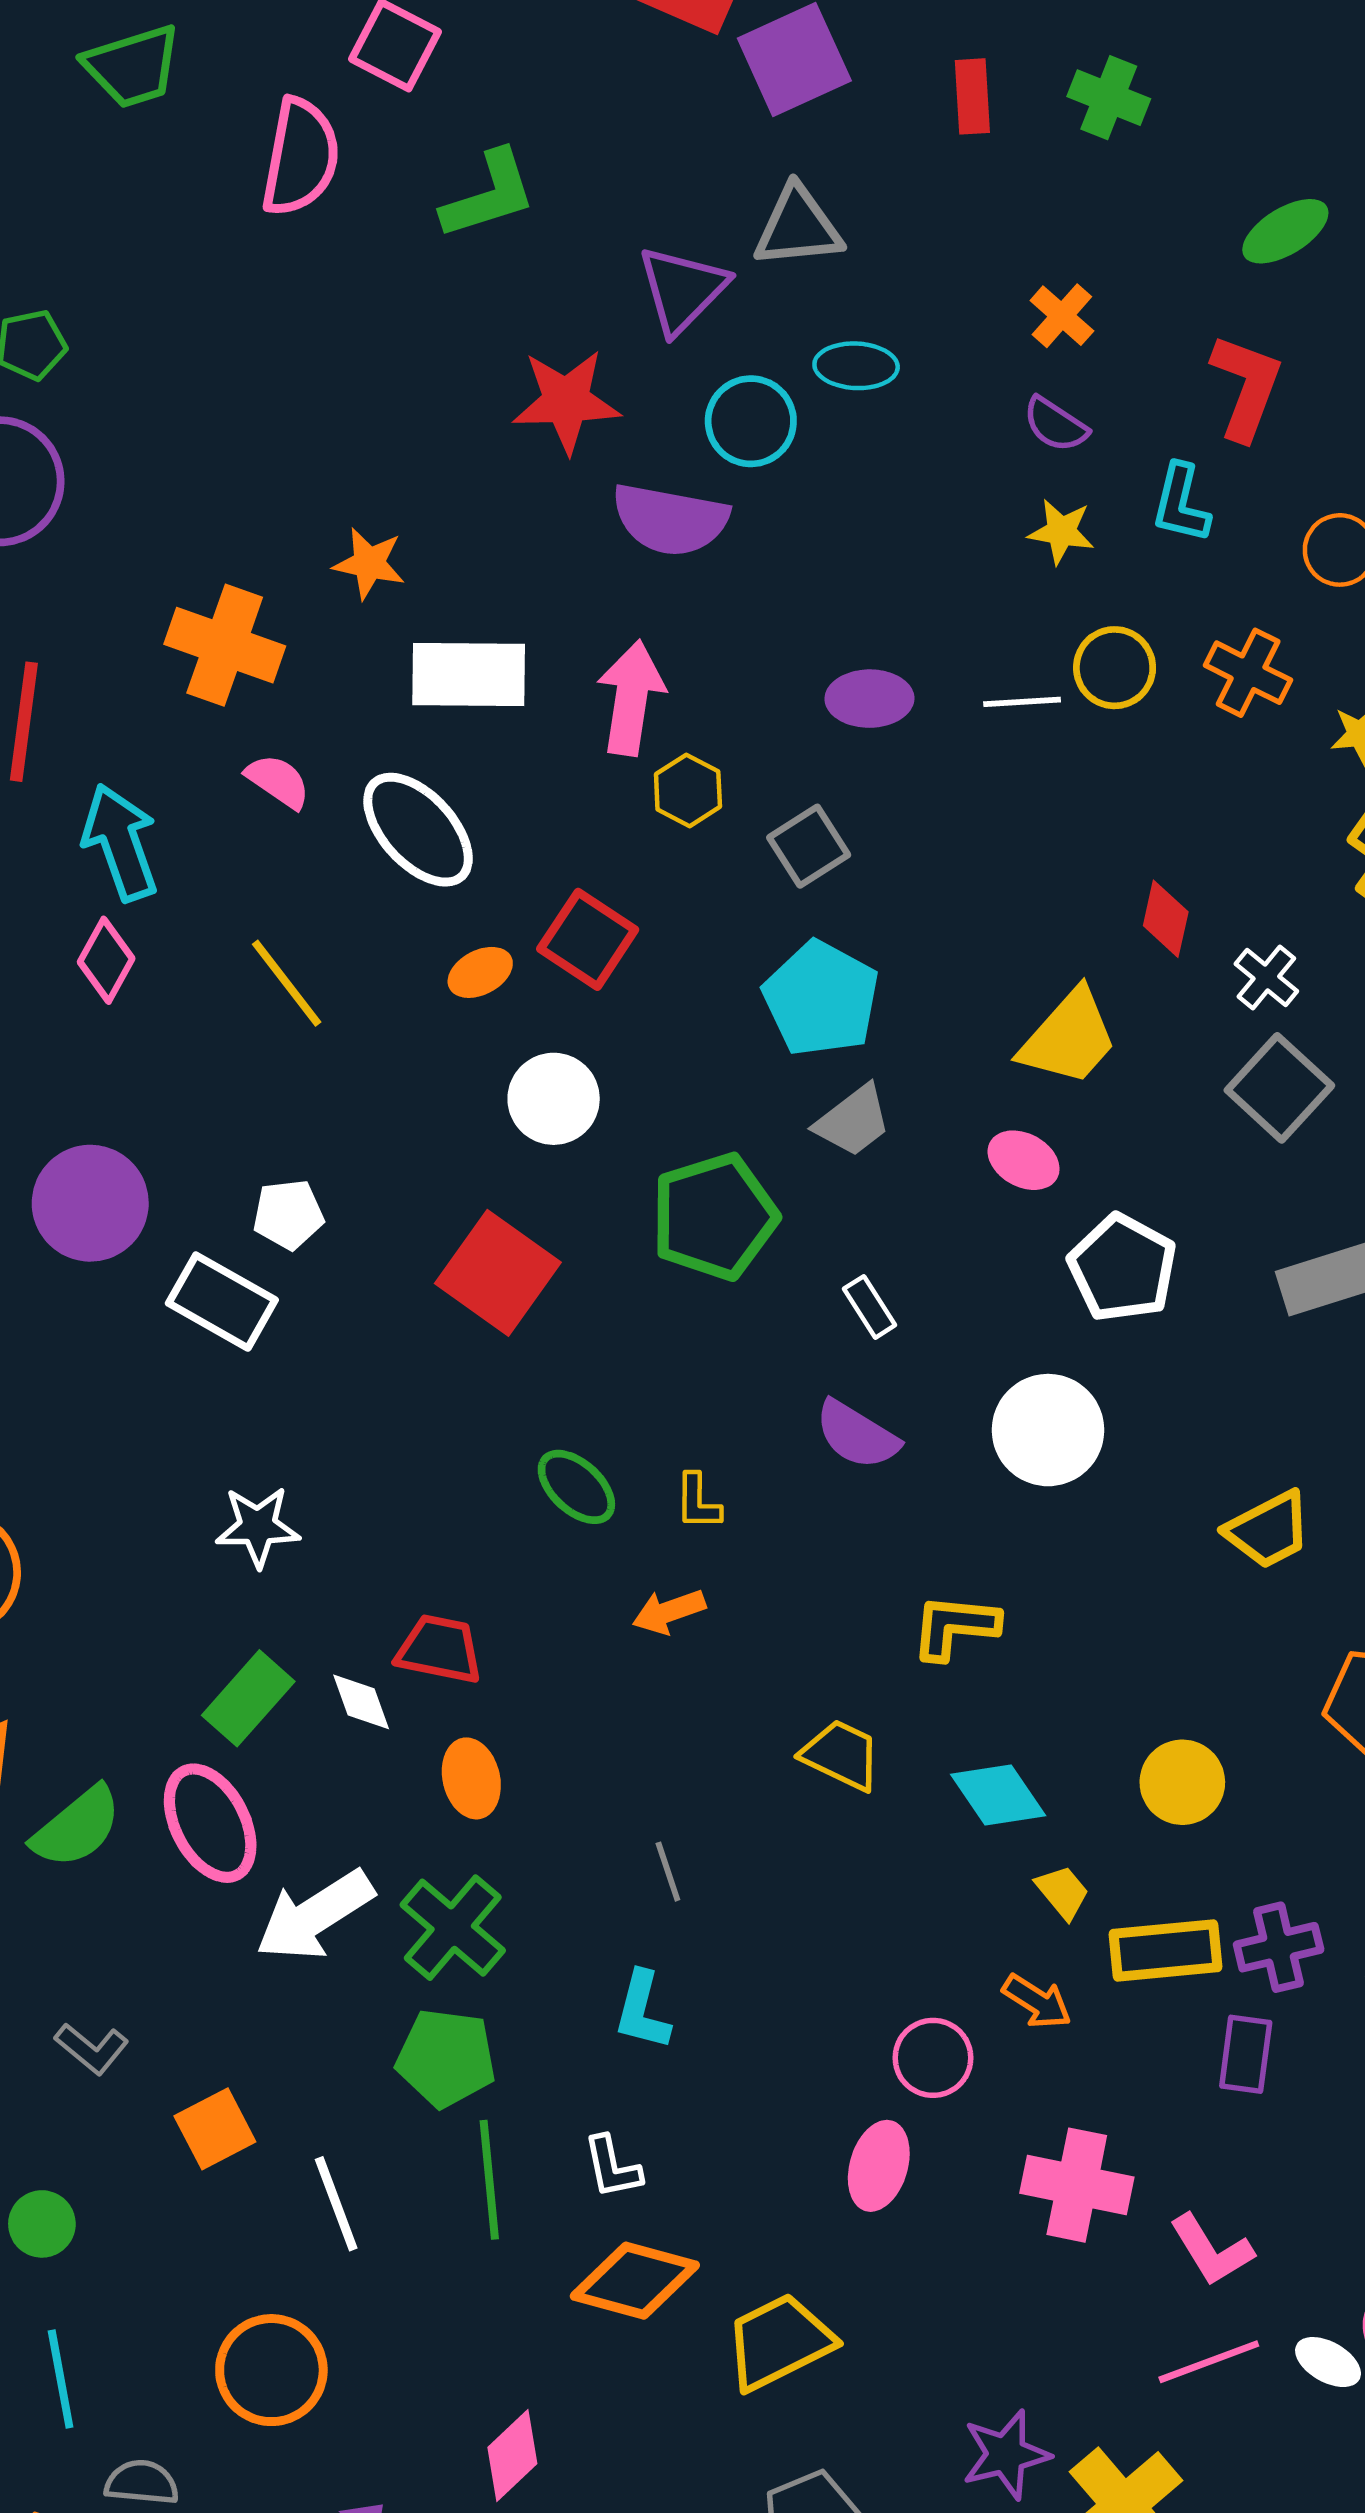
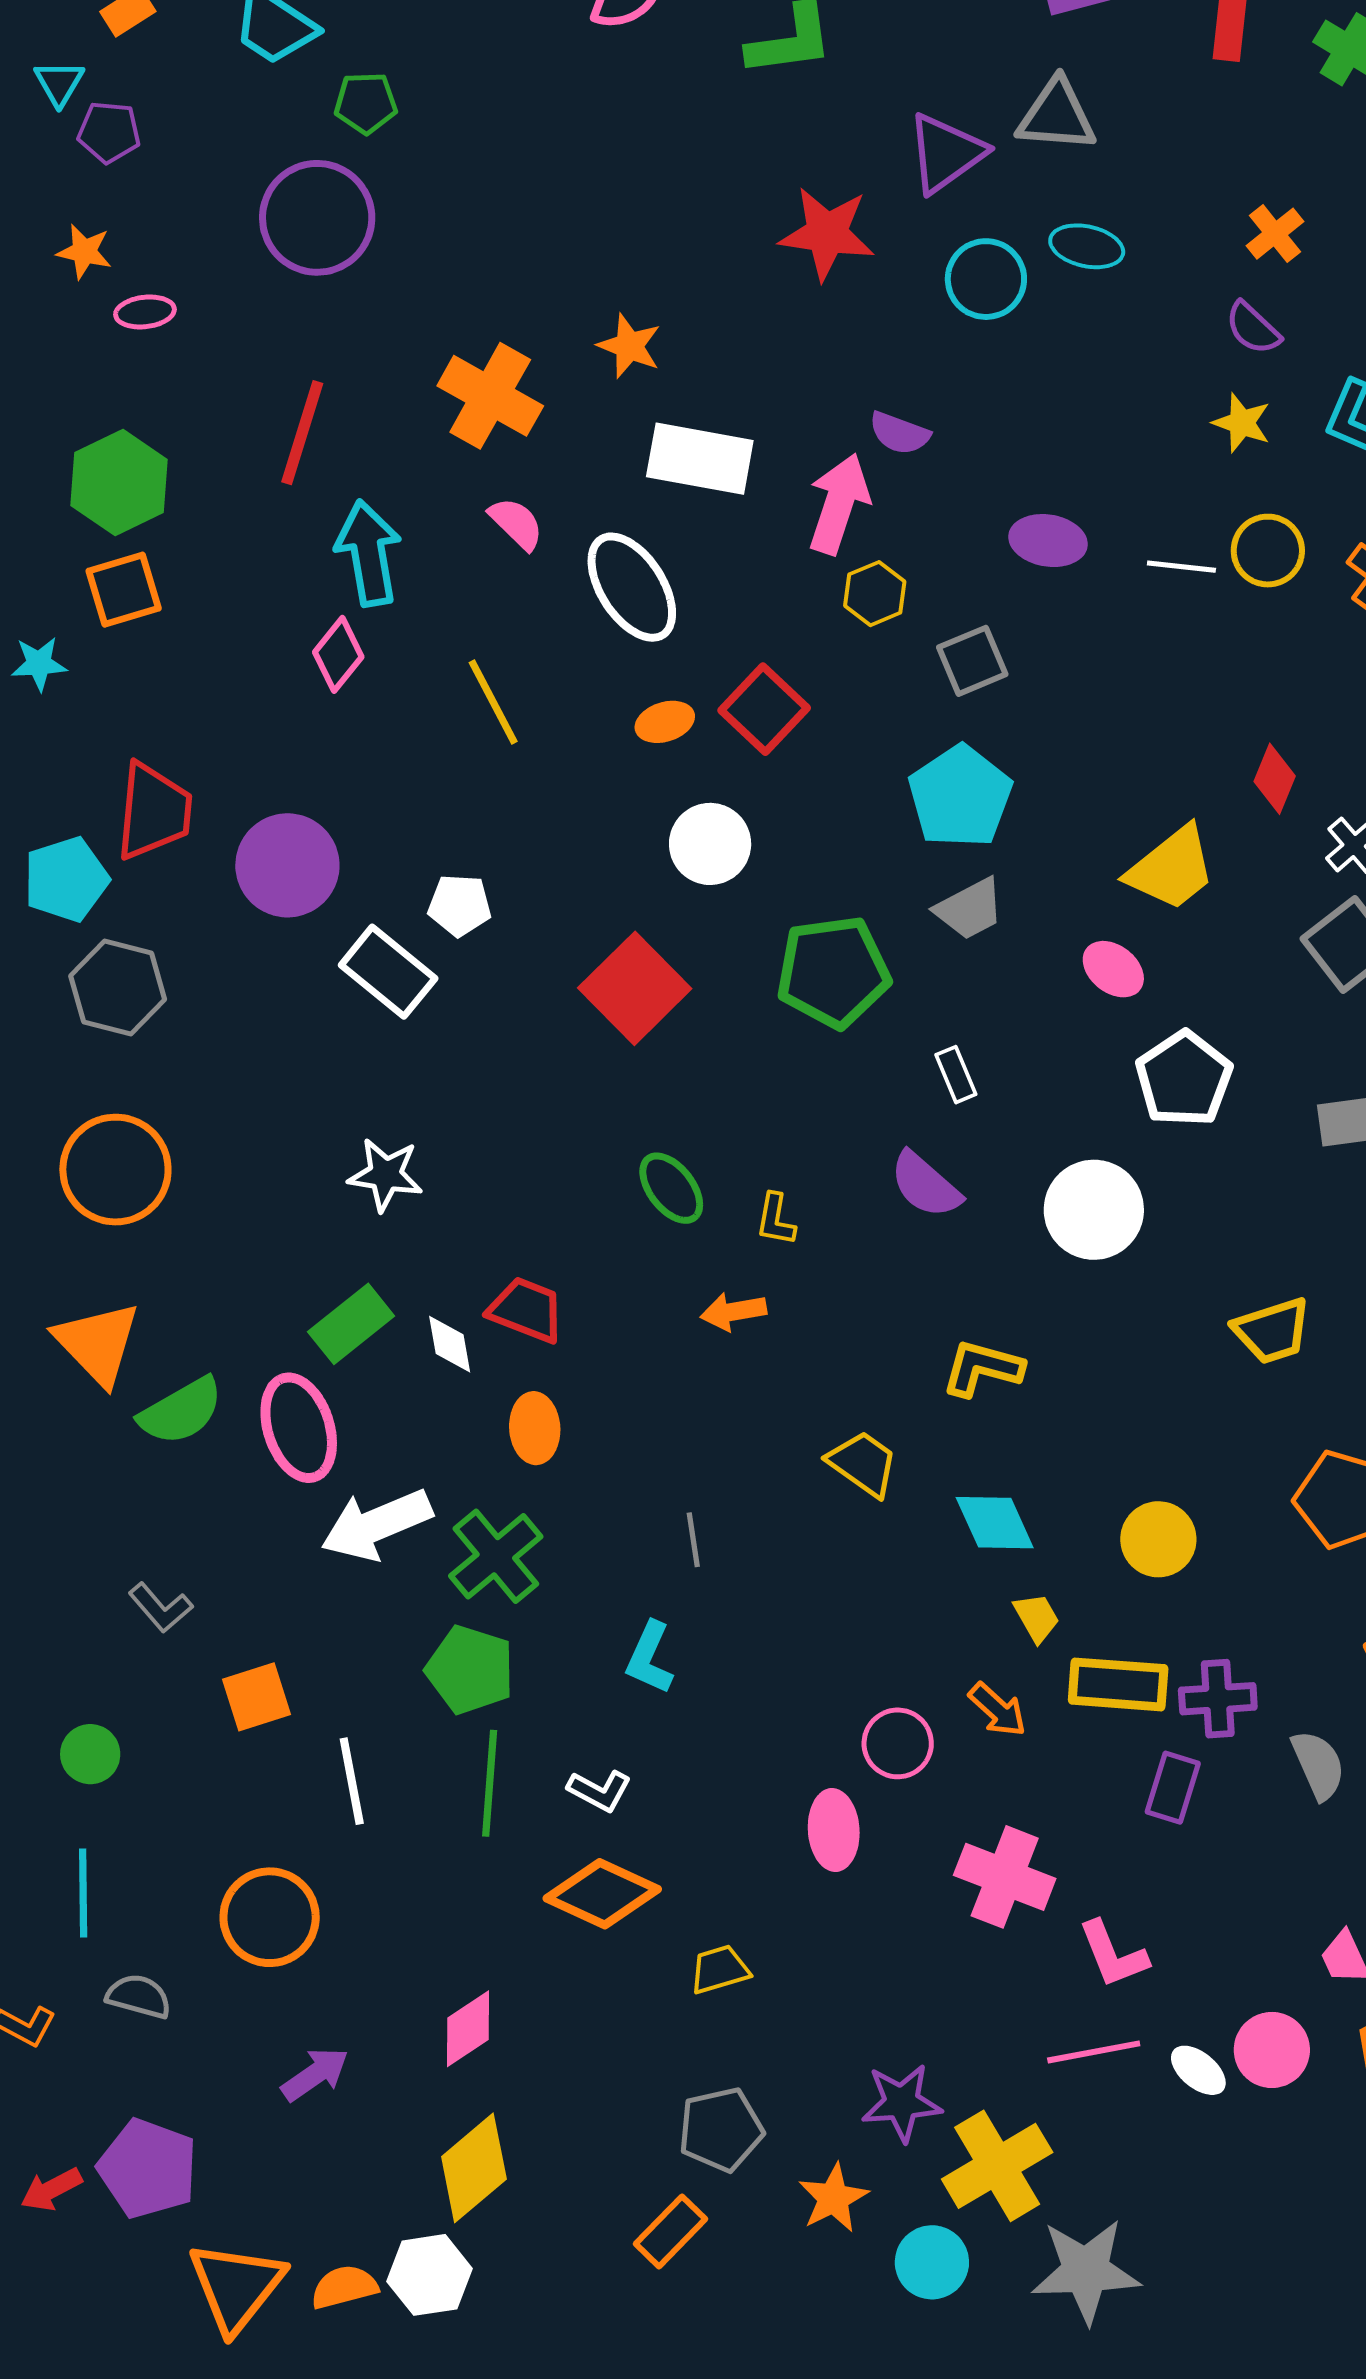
purple semicircle: (670, 520) -> (899, 433), moved, size x0.6
pink ellipse: (879, 2166) -> (834, 1830), turned -30
white L-shape: (612, 2167) -> (600, 1791), turned -60
yellow trapezoid: (779, 2342) -> (720, 1969), size x0.6

